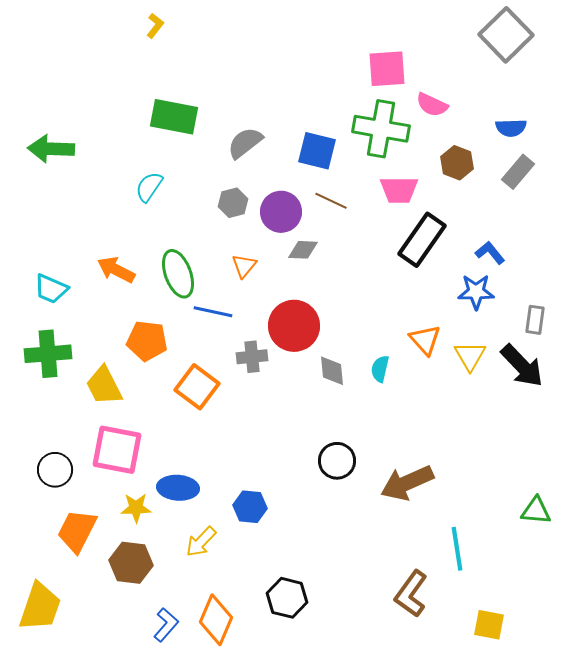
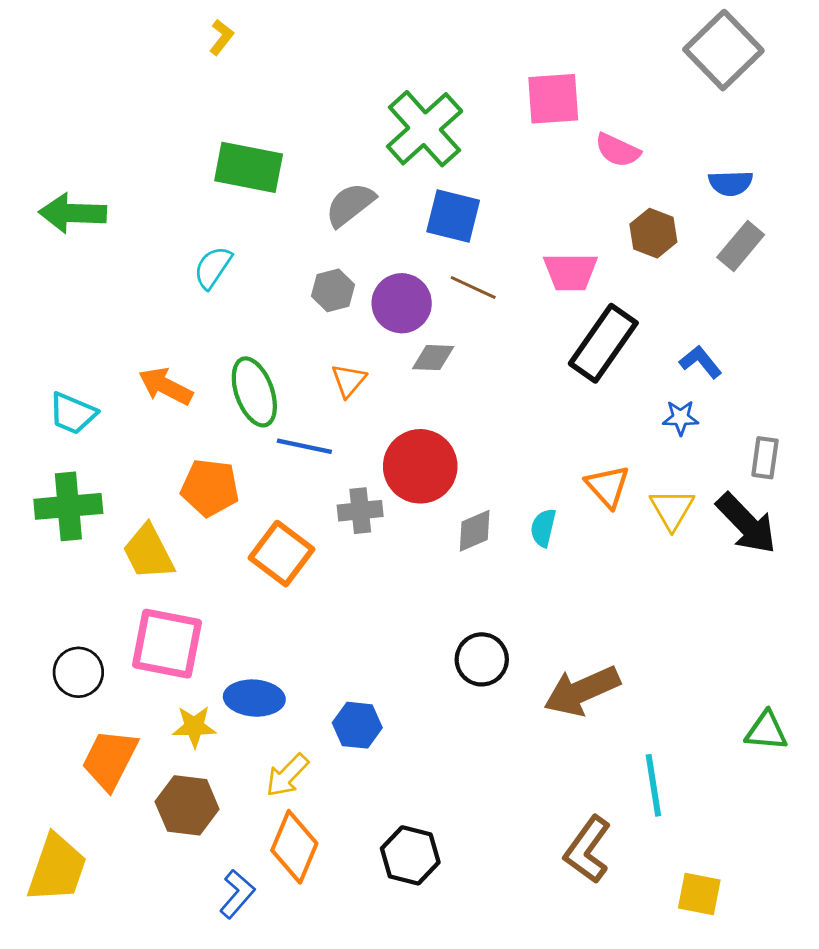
green cross: (381, 129) -> (425, 129), moved, turned 38
blue star: (476, 292) -> (681, 418), size x0.7
gray diamond: (332, 371) -> (475, 531), turned 72
orange diamond: (216, 620) -> (294, 847), moved

